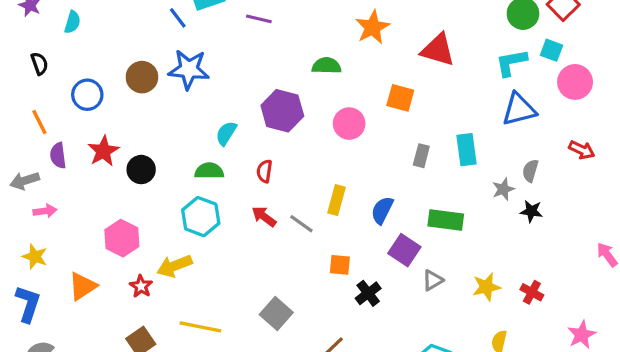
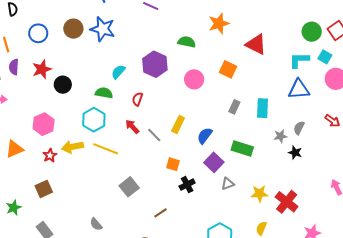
red cross: (532, 292) -> (287, 202), size x1.6
yellow line: (200, 327) -> (106, 149), moved

